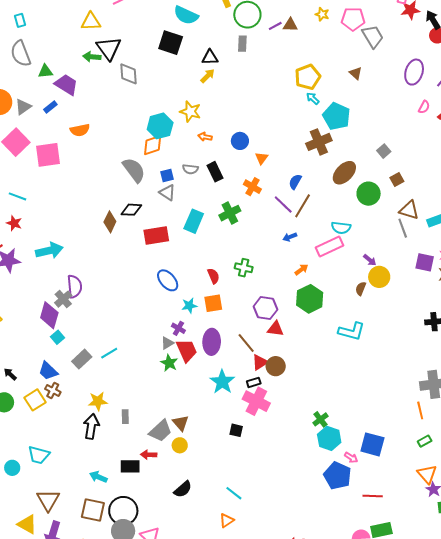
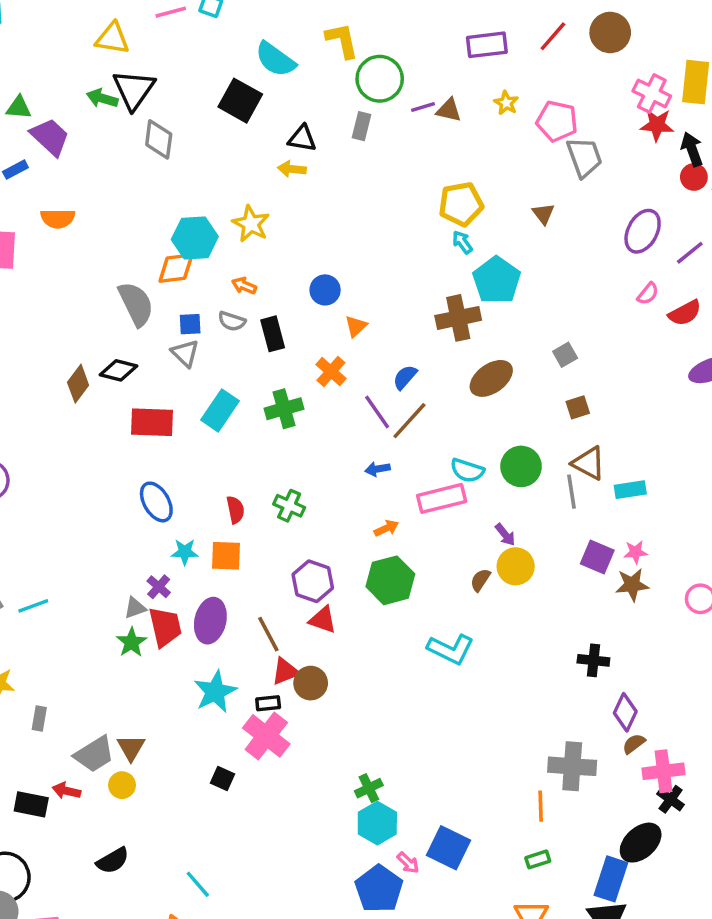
yellow arrow: (208, 76) -> (292, 169), turned -140
orange arrow: (205, 137) -> (244, 286), moved
green circle: (369, 194) -> (521, 466), moved

